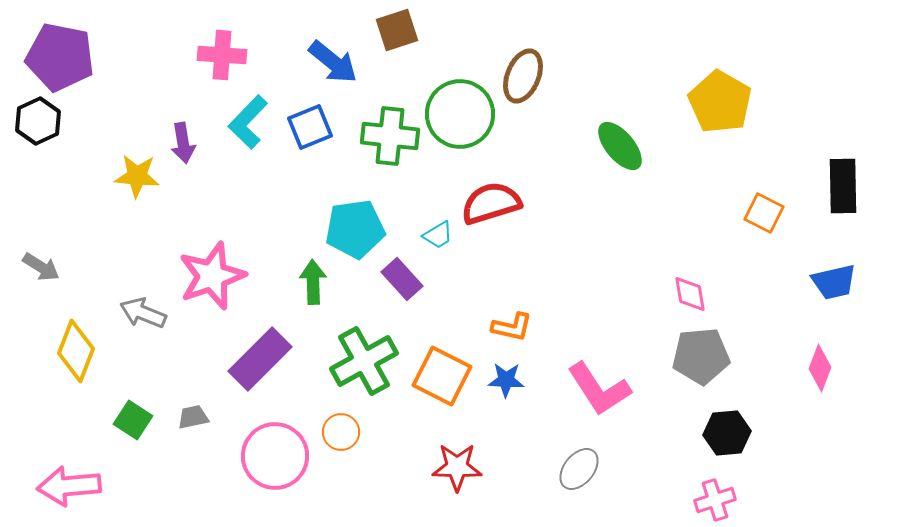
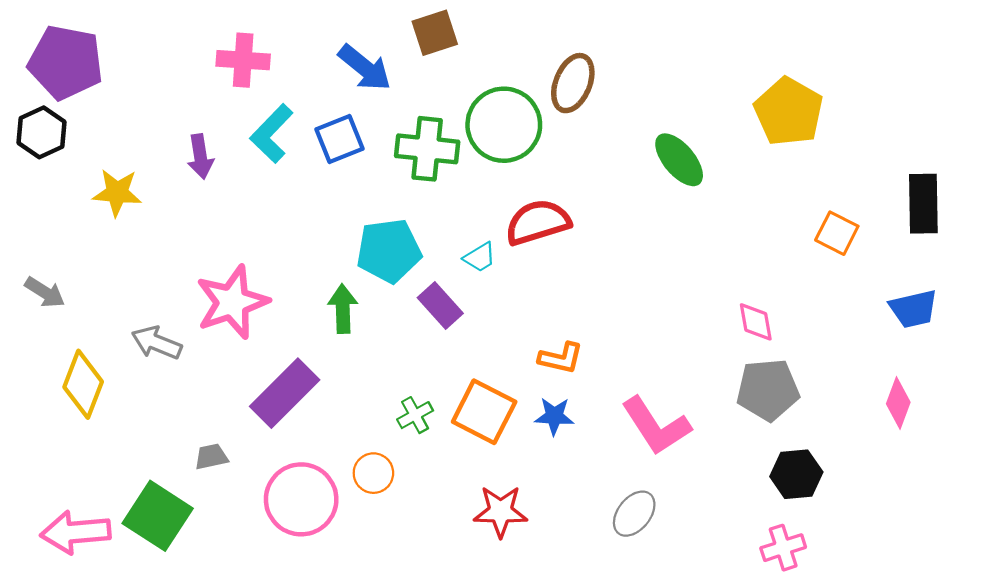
yellow star: (137, 176) -> (117, 193), moved
green cross: (364, 361) -> (415, 415), moved, size x0.5
green square: (133, 420) -> (158, 516), moved, size x1.6

